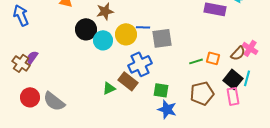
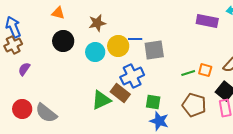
black circle: (86, 29) -> (63, 41), moved
brown cross: (21, 63) -> (13, 45), moved, turned 30
green triangle: (109, 88) -> (101, 100), size x1.5
brown pentagon: (202, 93) -> (194, 105), turned 30

